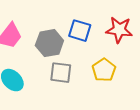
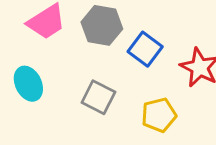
gray hexagon: (49, 43) -> (102, 25), moved

